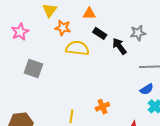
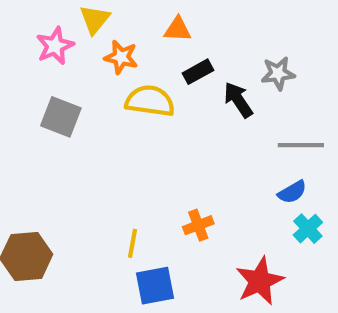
pink star: (20, 32) -> (55, 46), moved
black rectangle: (100, 33) -> (198, 72), turned -64
gray square: (33, 69) -> (61, 117), moved

